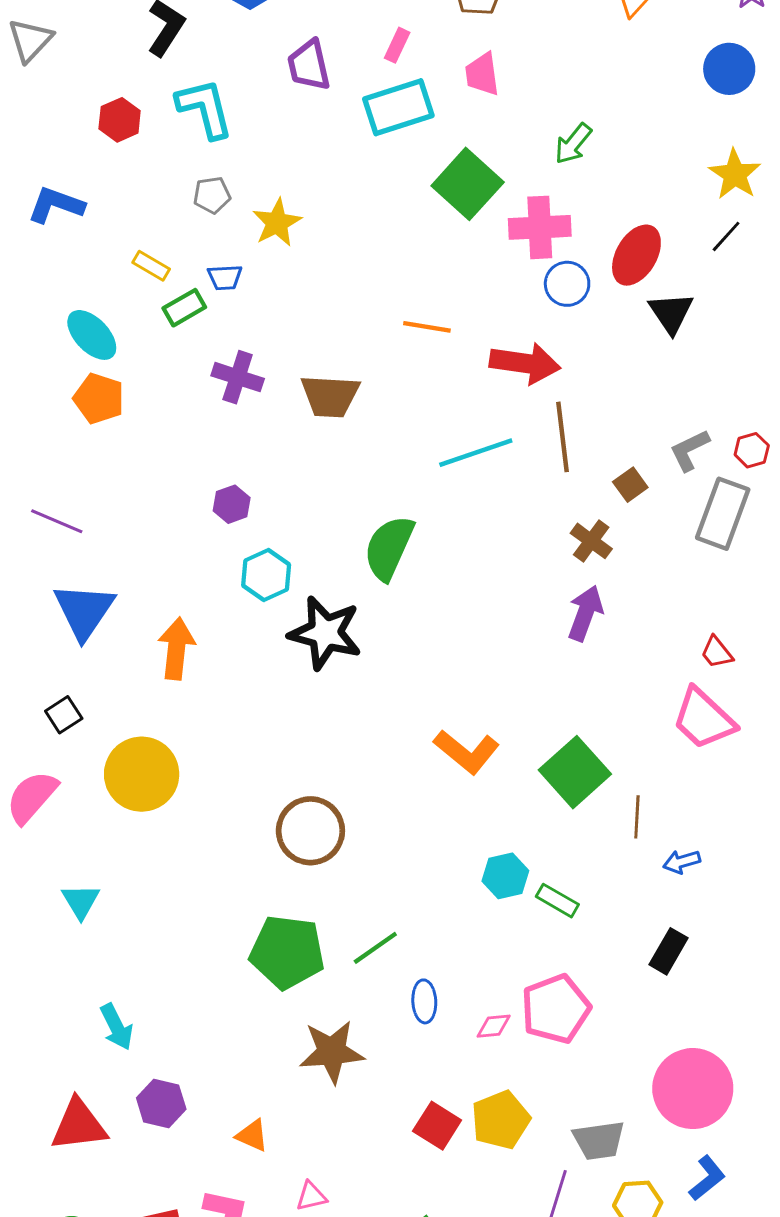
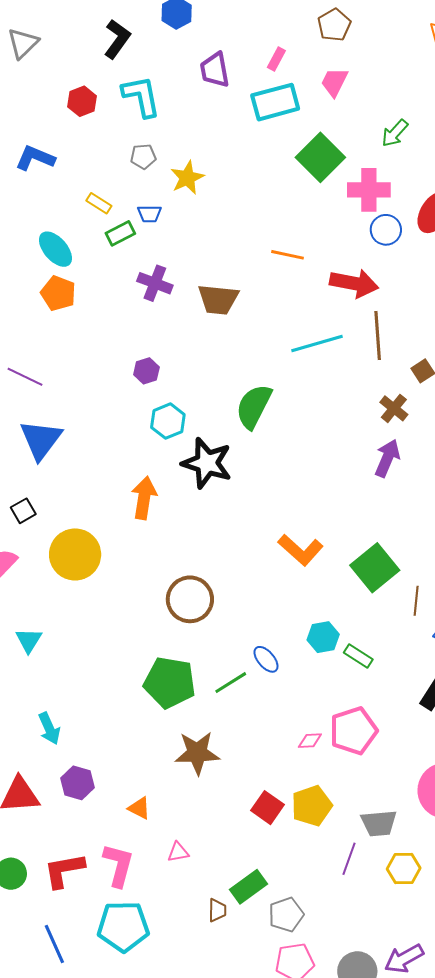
pink trapezoid: (482, 74) -> (334, 82), turned 32
orange arrow: (176, 649) -> (144, 498), moved
blue ellipse: (424, 1001) -> (266, 659), moved, turned -40

